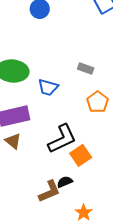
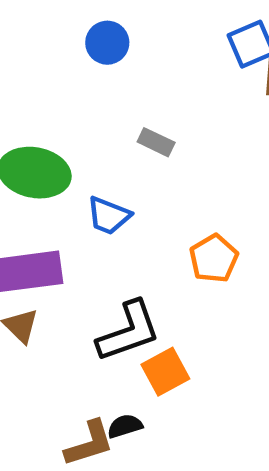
gray rectangle: (86, 69) -> (156, 142), moved

